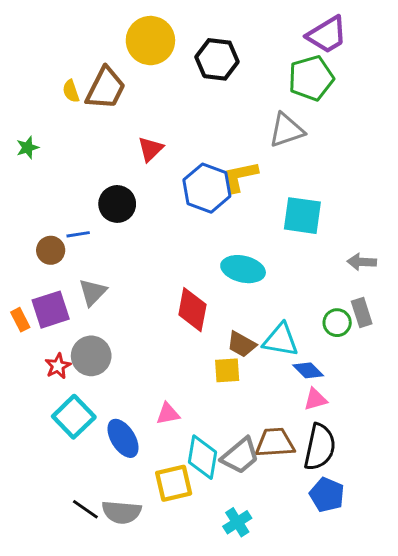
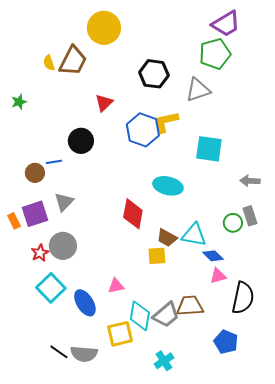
black hexagon: (217, 59) -> (154, 74), moved
black semicircle: (320, 447) -> (243, 298), moved

